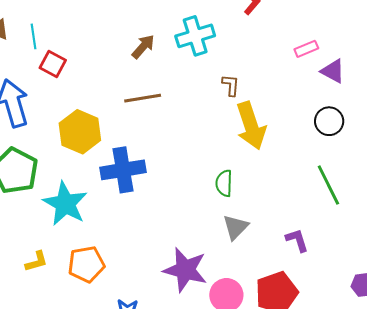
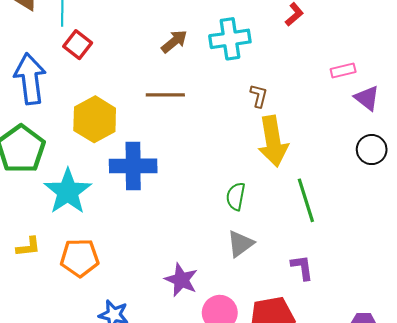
black circle: (329, 121) -> (372, 150), moved
green line: (328, 185) -> (306, 200), moved
purple star: (185, 270) -> (181, 280), size x0.7

